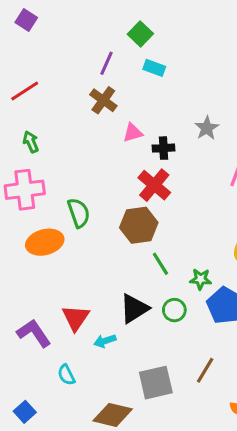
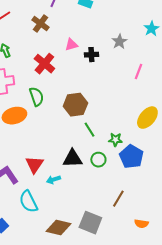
brown cross: (103, 100) -> (40, 24), moved
red cross: (154, 185) -> (44, 64), moved
black triangle: (134, 308) -> (72, 159), turned 30
cyan semicircle: (66, 375) -> (28, 202), size x1.6
gray square: (156, 383) -> (90, 223), moved, turned 35

